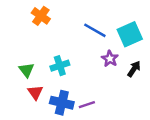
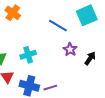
cyan square: (130, 34) -> (87, 15), moved

